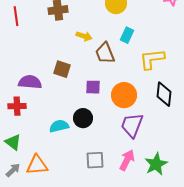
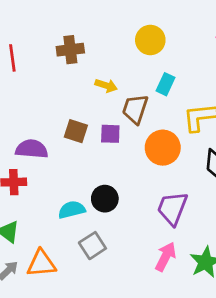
brown trapezoid: (105, 53) -> (135, 109), turned 40
purple square: (93, 87) -> (110, 134), moved
orange circle: (124, 95) -> (163, 148), moved
gray square: (95, 160) -> (92, 246), moved, turned -30

